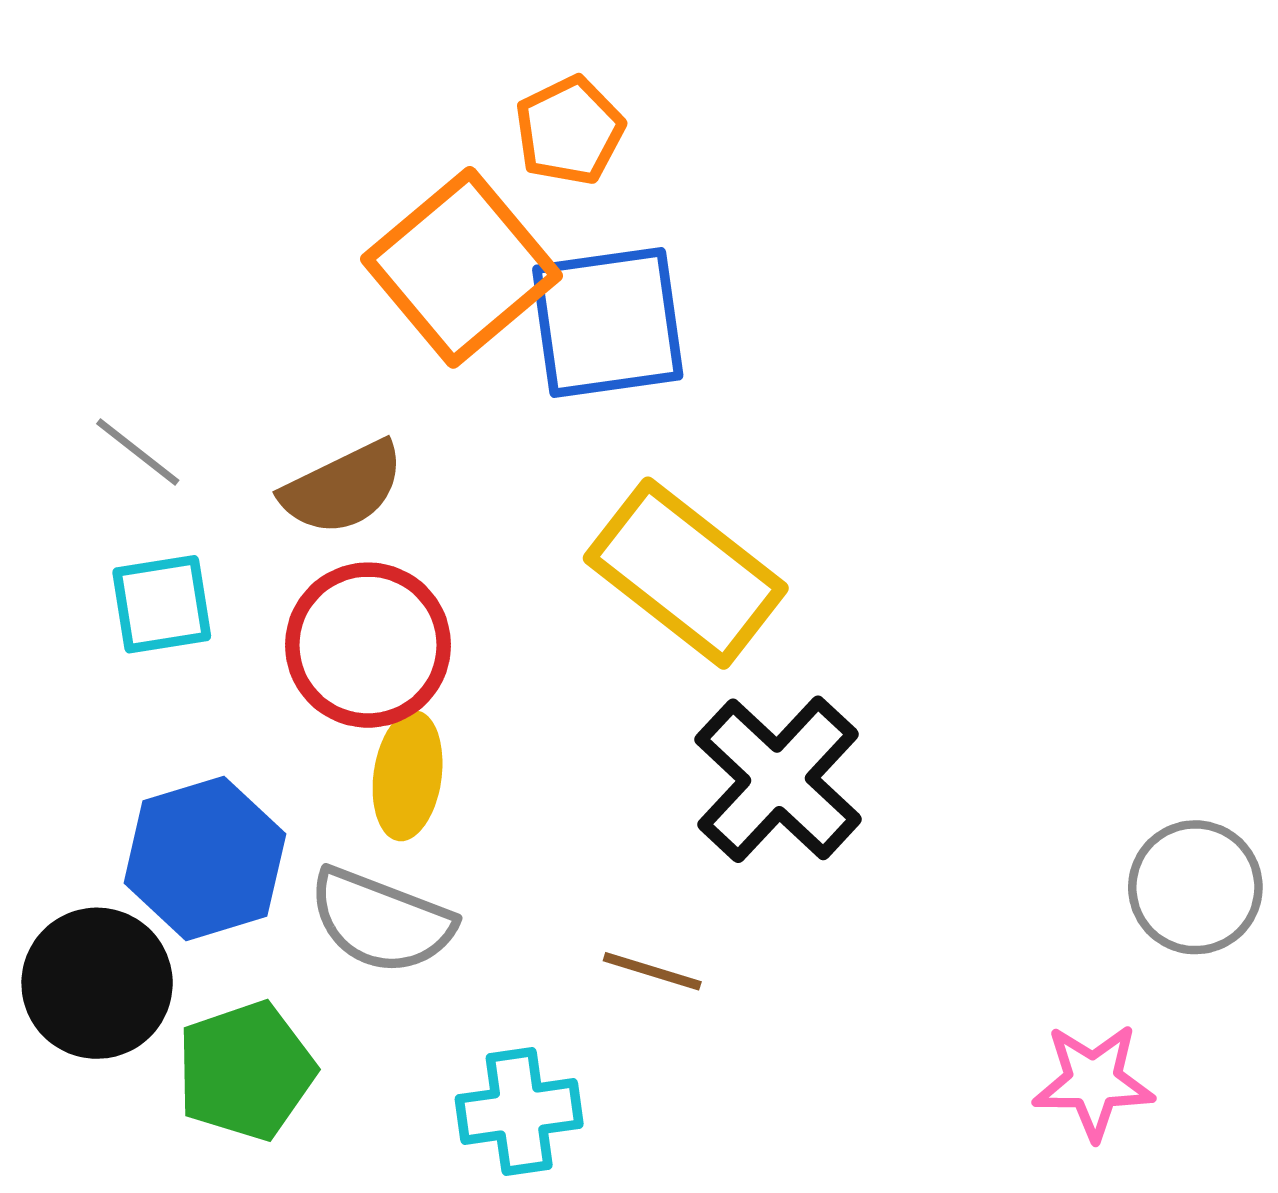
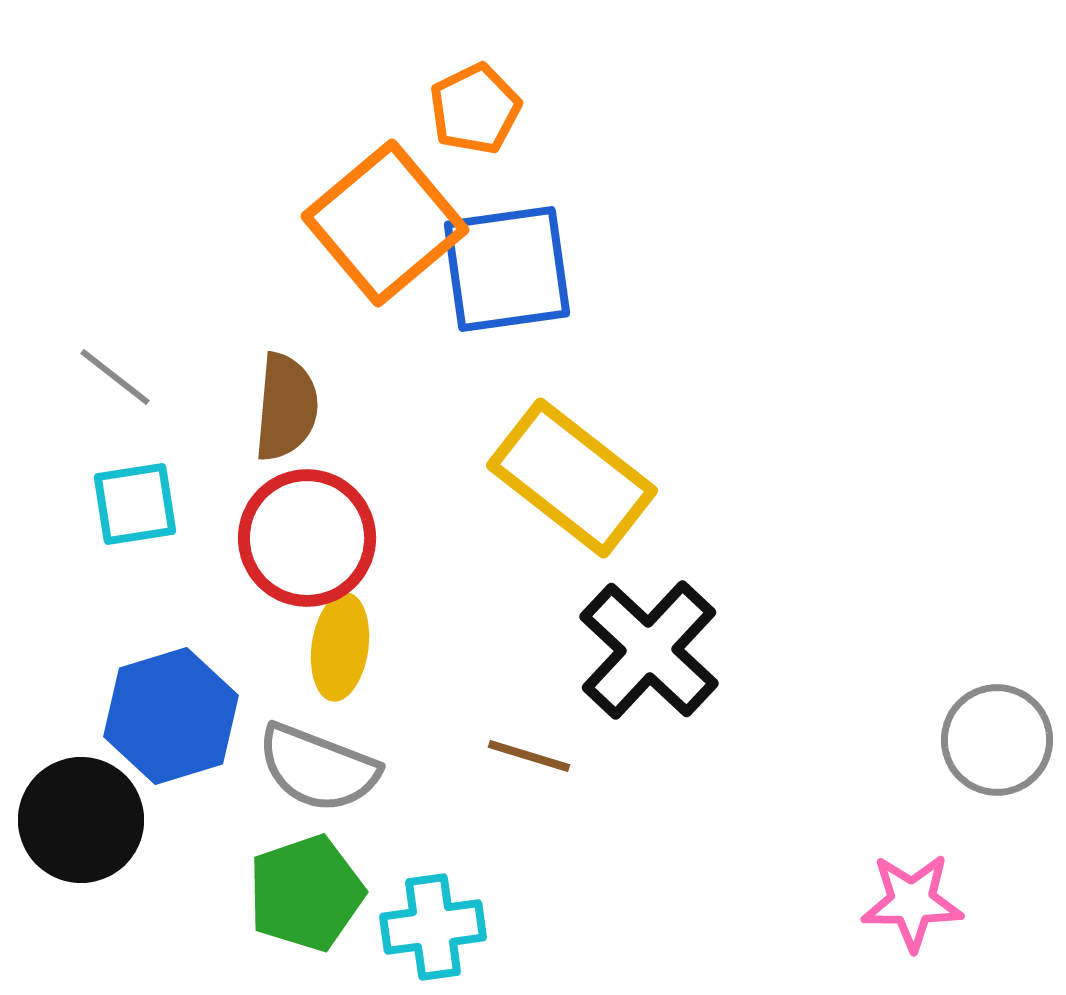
brown semicircle: (343, 488) -> (286, 407), turned -59
brown line: (652, 971) -> (529, 756), moved
green pentagon: (246, 1071) -> (306, 893), moved

